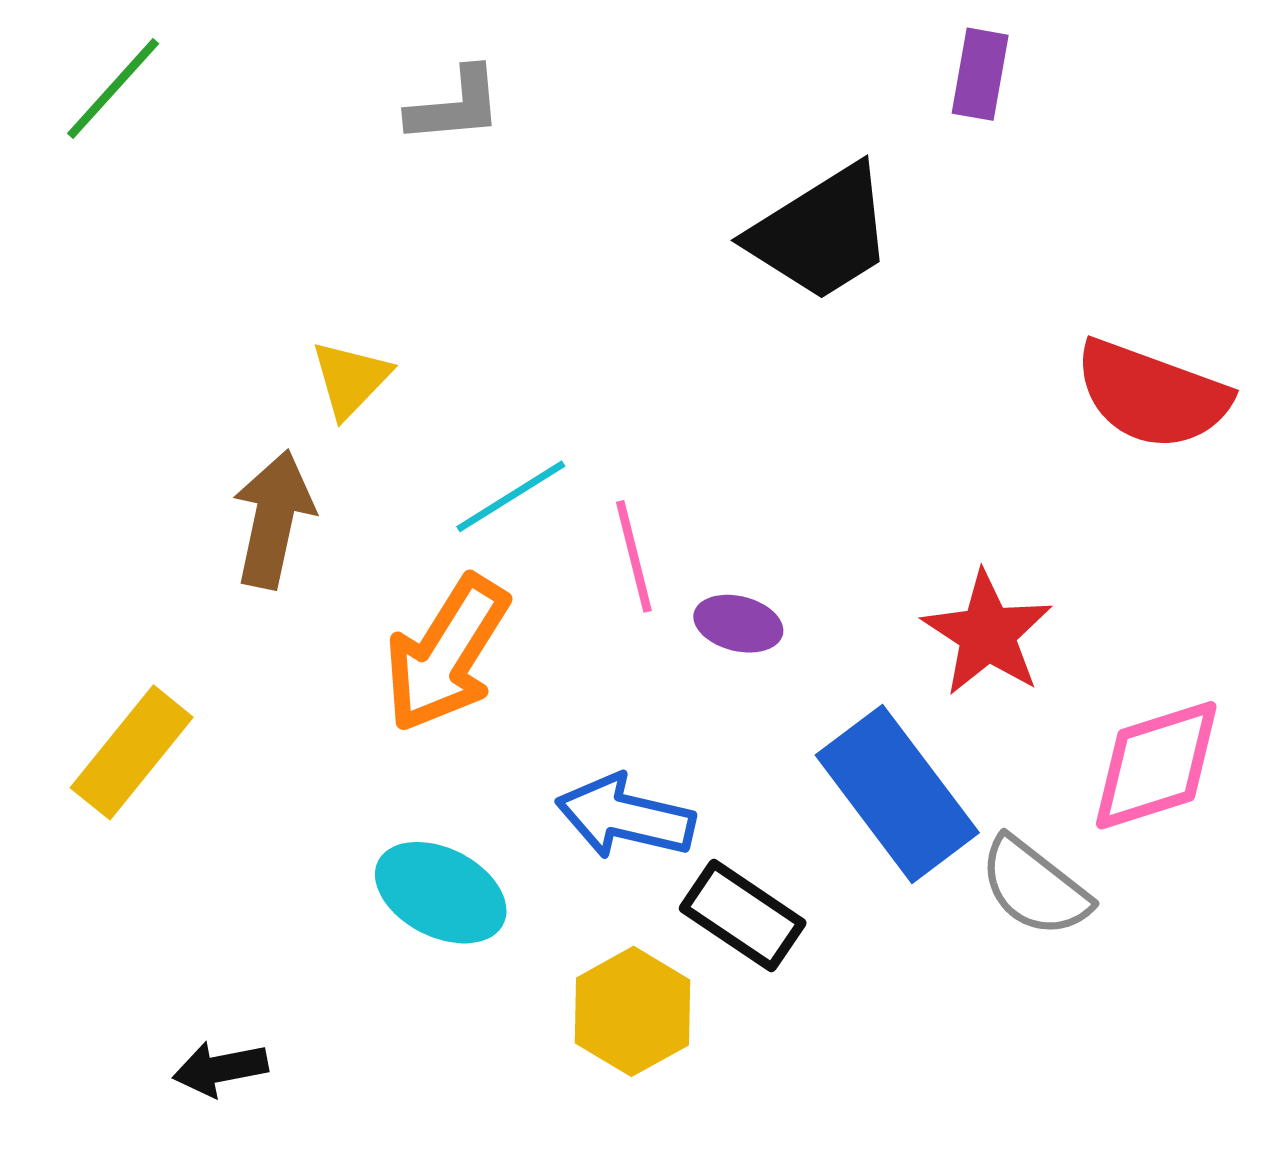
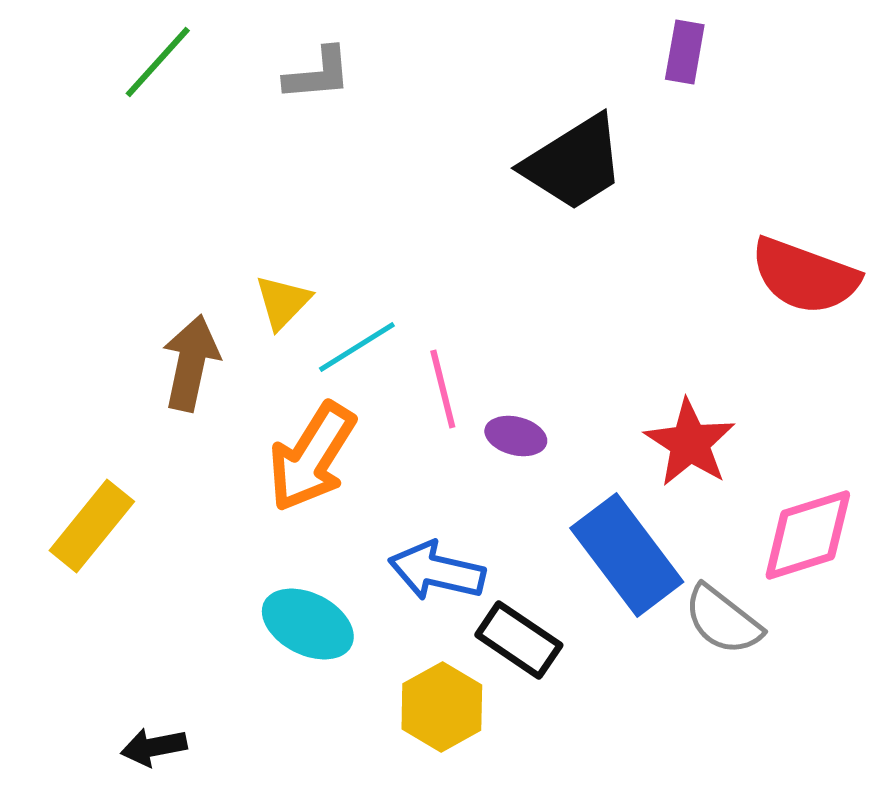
green line: (113, 88) -> (158, 62), moved
yellow triangle: (351, 379) -> (283, 302), moved

